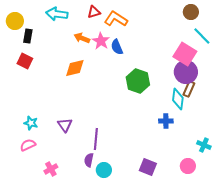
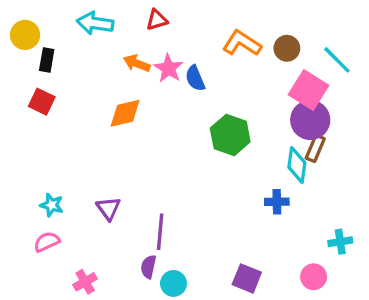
brown circle: (191, 12) -> (287, 48), moved
orange L-shape: (116, 19) -> (242, 43), moved
cyan cross: (204, 145) -> (340, 242), turned -32

